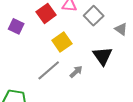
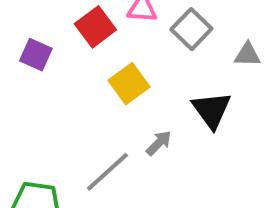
gray triangle: (121, 29) -> (248, 55), turned -32
gray line: (49, 70) -> (107, 172), moved

